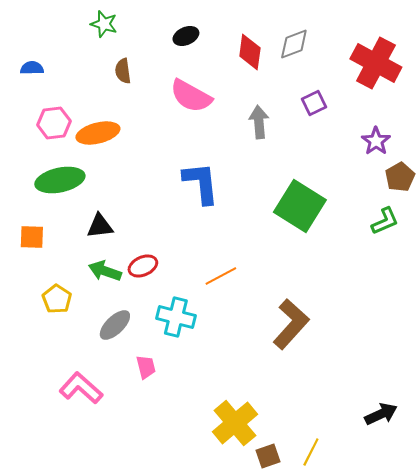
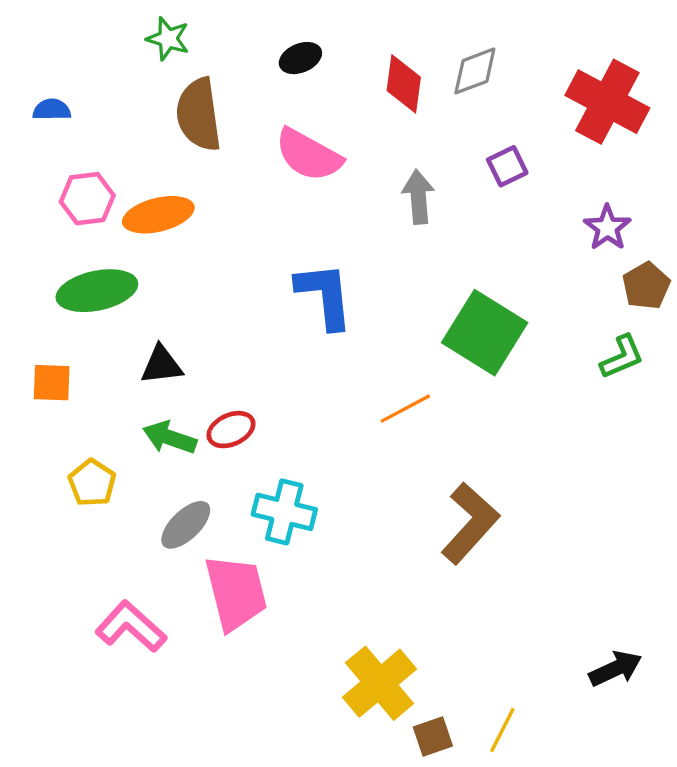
brown semicircle: (123, 71) -> (199, 115), size x1.8
orange line: (221, 276) -> (405, 409), moved
pink trapezoid: (146, 367) -> (236, 593), size x2.0

